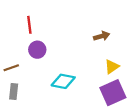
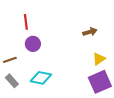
cyan diamond: (63, 81) -> (41, 78), moved
gray rectangle: (14, 91) -> (12, 81), turned -48

